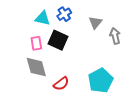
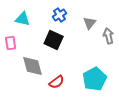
cyan triangle: (43, 18) -> (23, 19), moved
pink rectangle: (36, 43) -> (11, 43), moved

